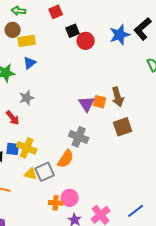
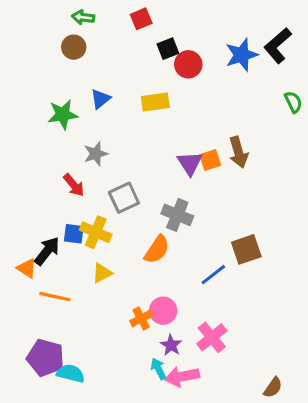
yellow rectangle: (27, 41) -> (155, 102), moved
orange square: (100, 102) -> (210, 160), turned -32
brown square: (123, 127) -> (246, 249), moved
gray square: (45, 172) -> (124, 198), moved
yellow triangle: (31, 174) -> (102, 273), turned -40
orange cross: (56, 203) -> (141, 318), turned -32
blue line: (136, 211) -> (213, 275), moved

